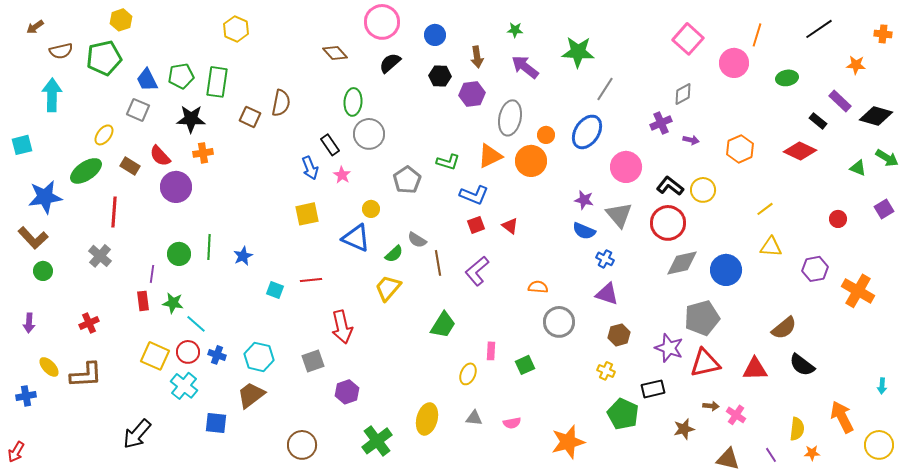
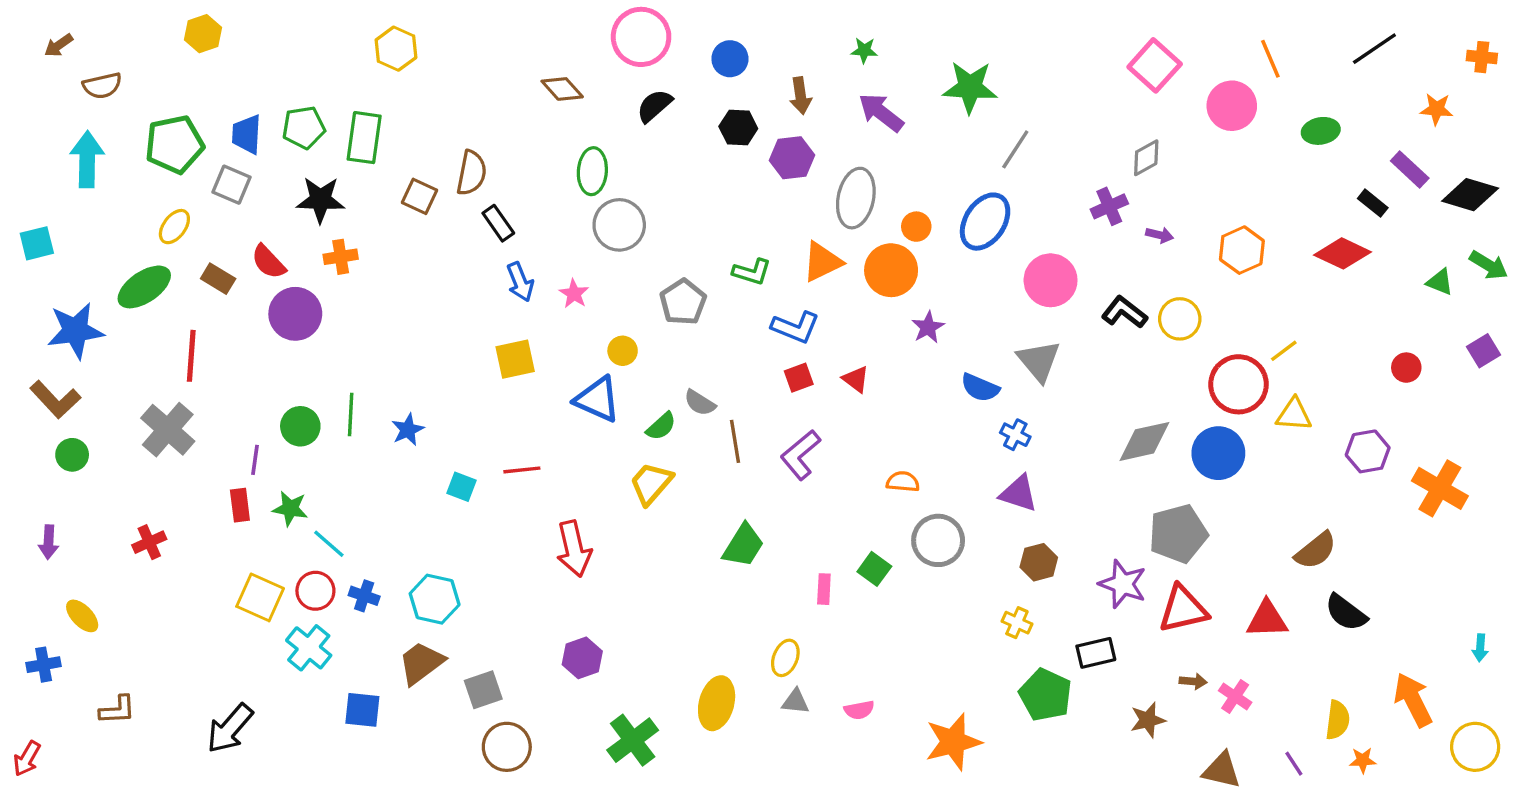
orange line: (757, 35) -> (1270, 59), turned -40
green pentagon: (104, 58) -> (174, 144), moved
blue trapezoid: (147, 80) -> (247, 134), turned 30
black rectangle: (330, 145) -> (498, 223), moved
purple star: (584, 200) -> (928, 327), moved, turned 30
red circle: (668, 223) -> (1238, 384), moved
gray cross: (100, 256) -> (168, 430), size x1.4
gray square: (313, 361) -> (483, 690), moved
green square: (525, 365) -> (874, 569), moved, turned -30
yellow ellipse: (468, 374) -> (785, 658), moved
brown L-shape: (86, 375) -> (117, 710), moved, size x0.7

